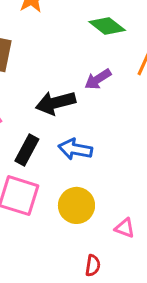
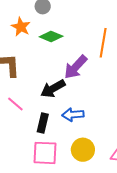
green diamond: (107, 26) -> (51, 37), moved
purple arrow: (98, 79) -> (76, 67), size x1.5

